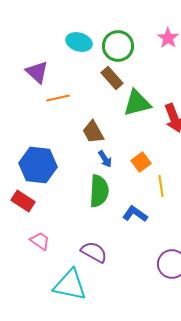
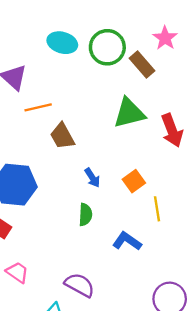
brown rectangle: (112, 78) -> (142, 65), moved
brown trapezoid: (93, 132) -> (62, 136), moved
green semicircle: (99, 191) -> (85, 215), size x0.6

